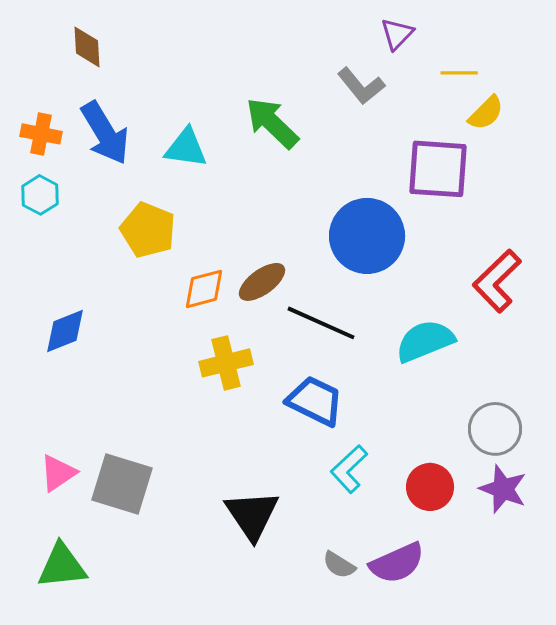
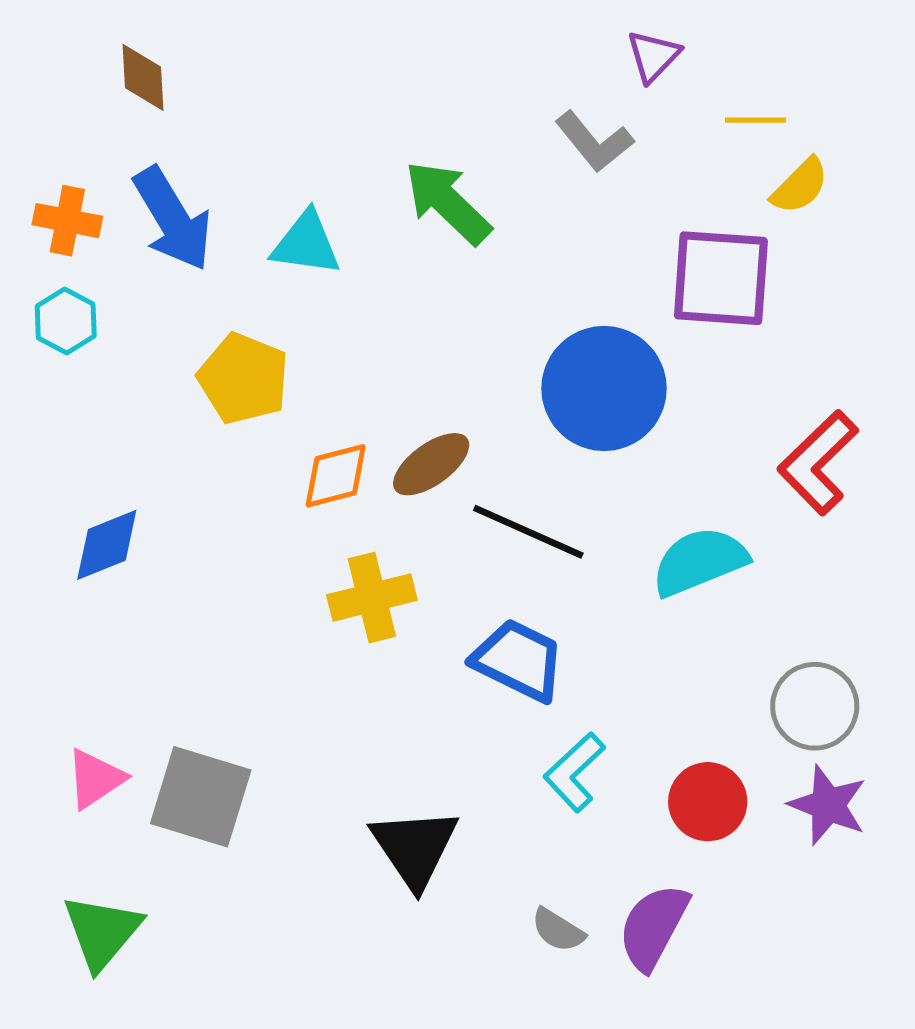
purple semicircle: (397, 563) -> (653, 927), turned 142
green triangle: (62, 566) -> (102, 932), turned -44

